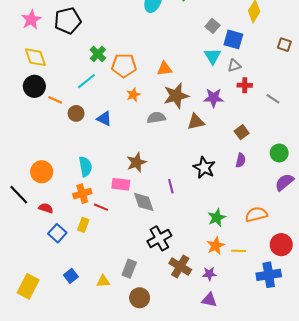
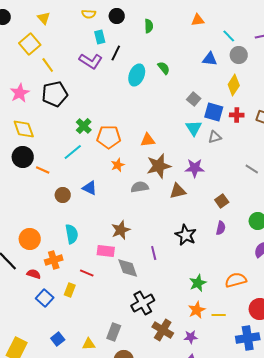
red cross: (245, 85) -> (237, 115), moved
brown circle: (76, 113) -> (63, 195), moved
orange cross: (82, 194) -> (54, 260), moved

